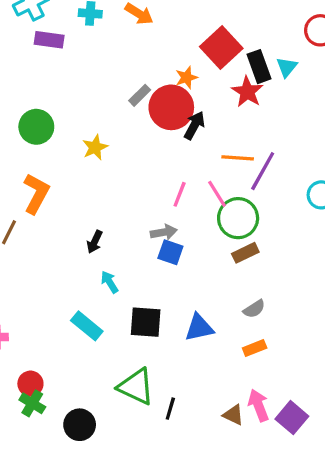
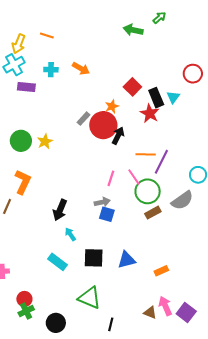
red square: (221, 48) -> (132, 87), size x0.7
yellow star: (95, 147) -> (45, 141), moved
black arrow: (95, 242) -> (60, 210), size x1.5
gray semicircle: (254, 309) -> (182, 200), moved, size x1.6
green cross: (32, 403) -> (26, 311), turned 35
black line: (170, 409) -> (111, 324), moved

